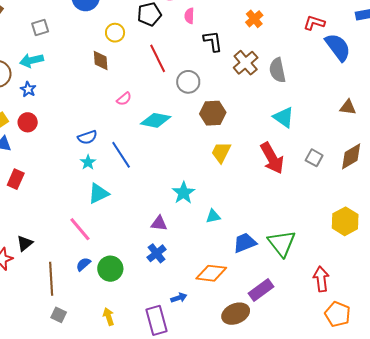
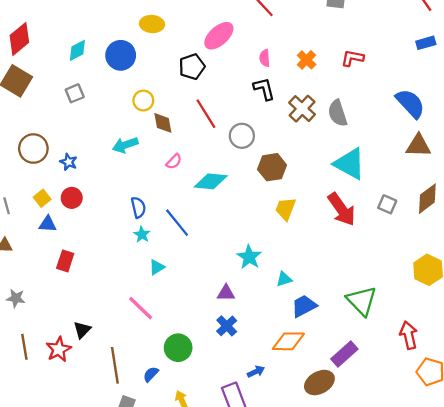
pink semicircle: (189, 16) -> (265, 58), moved
red L-shape: (314, 23) -> (352, 58), moved
yellow circle: (115, 33) -> (143, 101), moved
blue semicircle: (338, 47) -> (410, 103), moved
cyan arrow: (32, 60) -> (125, 145), moved
brown diamond: (101, 60) -> (163, 123), moved
brown triangle: (348, 107) -> (418, 146), size x1.4
cyan triangle: (284, 117) -> (350, 164), size x1.4
blue semicircle: (87, 137) -> (138, 207), turned -78
cyan triangle: (98, 193) -> (157, 267), size x0.7
blue trapezoid: (245, 243) -> (304, 306), moved
blue semicircle: (83, 264) -> (151, 374), moved

